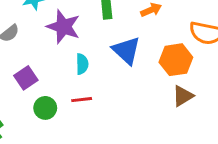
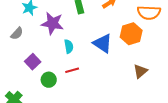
blue triangle: (126, 51) -> (103, 43), moved
brown triangle: (183, 96) -> (140, 71), moved

